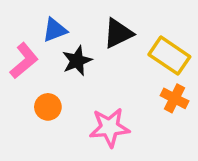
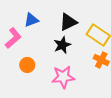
black star: (77, 61) -> (62, 45), moved

